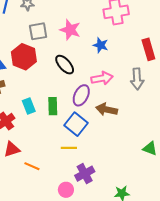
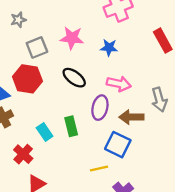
pink arrow: (102, 78) -> (119, 84), turned 35
gray arrow: (137, 79) -> (159, 100), moved
blue square: (76, 124) -> (118, 145), moved

